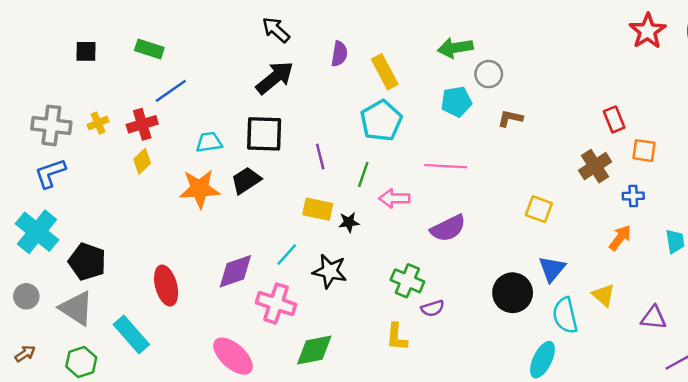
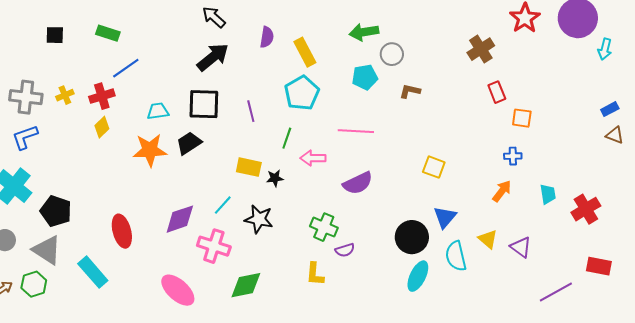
purple line: (320, 157) -> (251, 111), moved
brown cross: (595, 166) -> (481, 49), moved
purple triangle: (654, 318) -> (521, 247), moved, turned 30
cyan ellipse: (542, 360) -> (418, 276), moved
green hexagon: (81, 362) -> (34, 284), moved

